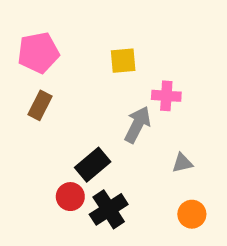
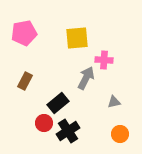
yellow square: (123, 61) -> (77, 38), size x1.4
brown rectangle: (40, 105) -> (25, 81), moved

